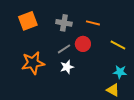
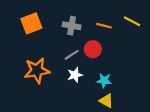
yellow line: (118, 45) -> (132, 21), moved
cyan star: (120, 72) -> (104, 81), moved
yellow triangle: (113, 90) -> (106, 101), moved

